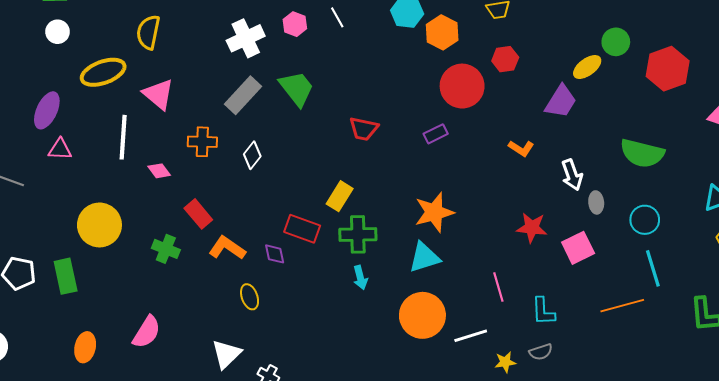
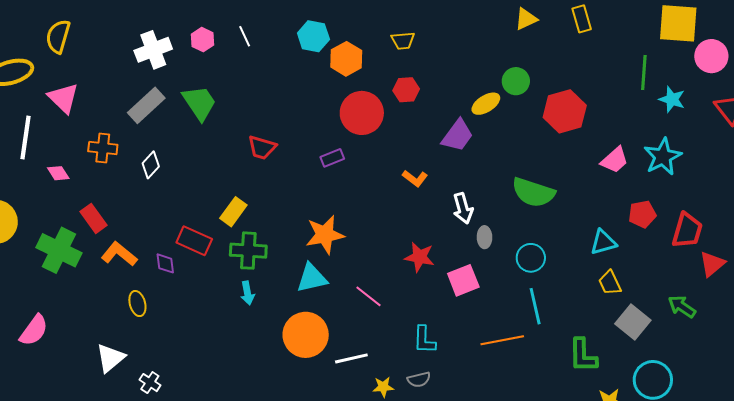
green cross: (166, 249) -> (59, 250), size x1.6
pink line: (498, 287) -> (369, 296), moved, turned -40

